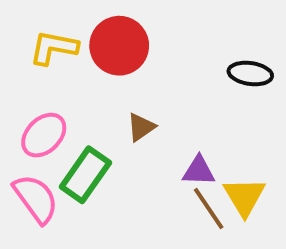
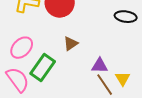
yellow triangle: (244, 197) -> (123, 79), size x0.7

